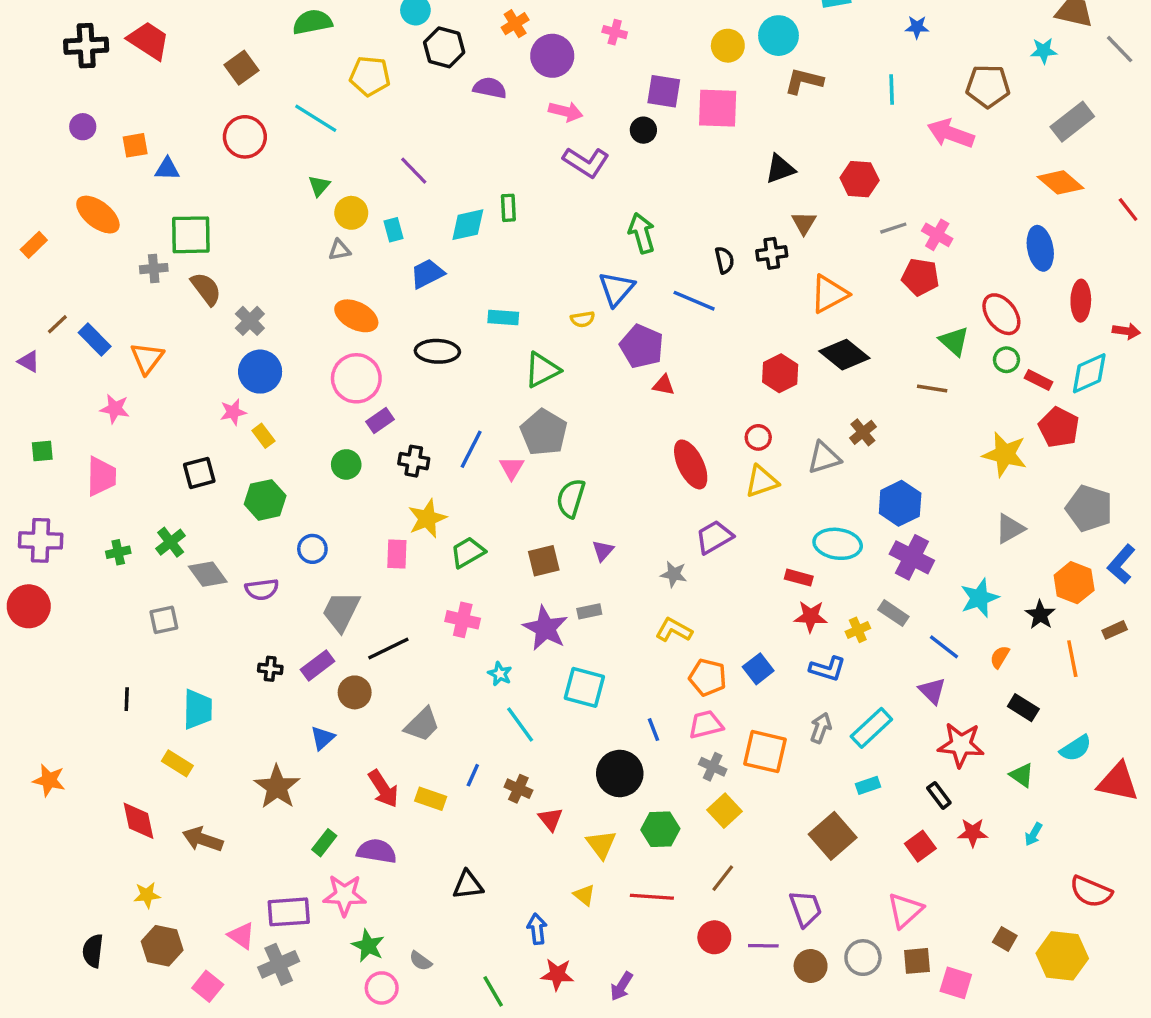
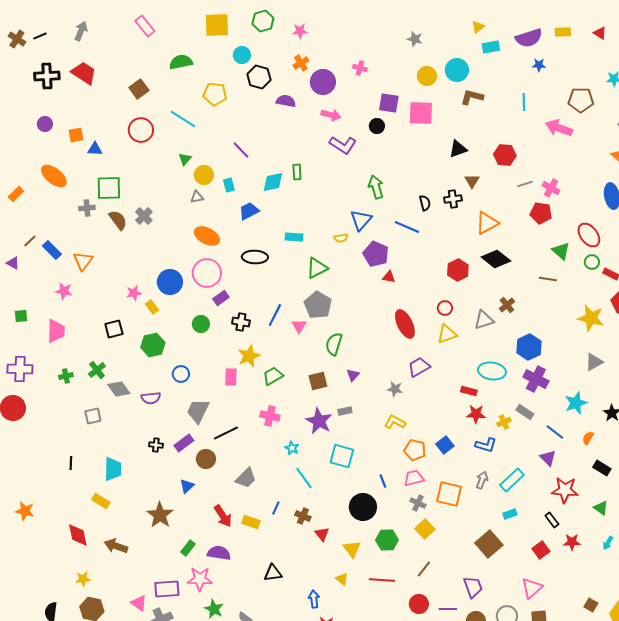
gray cross: (250, 321) -> (144, 216), moved
blue circle: (260, 372) -> (170, 282), moved

